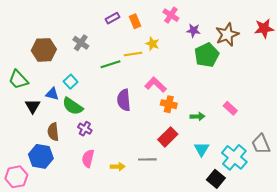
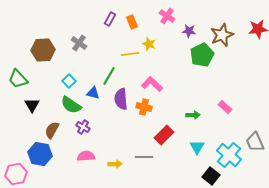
purple rectangle: (113, 18) -> (110, 19), turned -32
green line: (110, 64) -> (109, 76), moved, turned -42
blue triangle: (52, 94) -> (93, 93), moved
orange cross: (169, 104) -> (144, 107), moved
brown semicircle: (53, 132) -> (52, 130), turned 36
pink semicircle: (88, 158) -> (86, 156), turned 72

